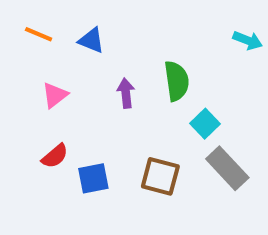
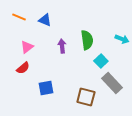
cyan arrow: (248, 40) -> (122, 39), moved
red semicircle: (55, 156) -> (23, 68), moved
brown square: (160, 176) -> (86, 97), moved

